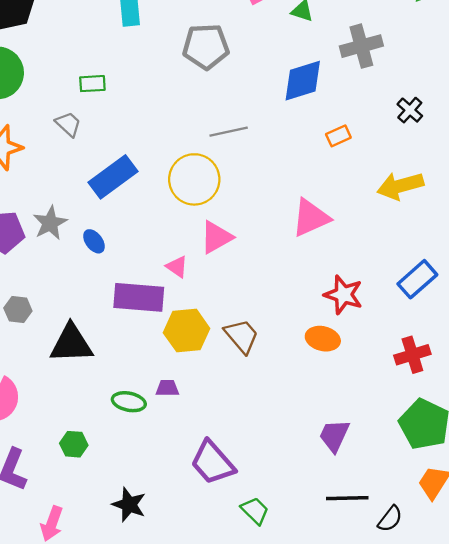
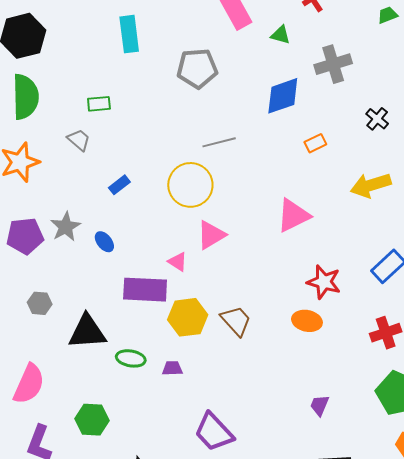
blue rectangle: (113, 177) -> (119, 185), size x0.5
green ellipse: (129, 402) -> (131, 358), moved
purple trapezoid: (334, 436) -> (320, 405), size x0.7
green hexagon: (74, 444) -> (92, 420), size x1.4

